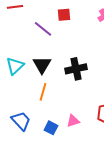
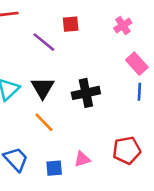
orange line: (43, 92) -> (44, 122), turned -60
blue square: (51, 128) -> (54, 168), turned -32

